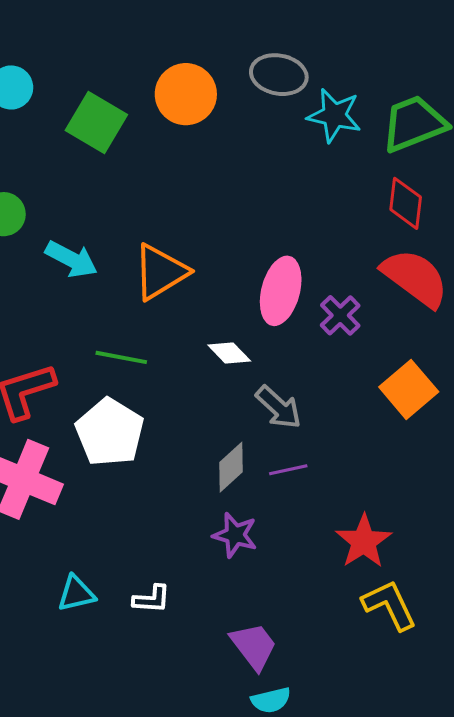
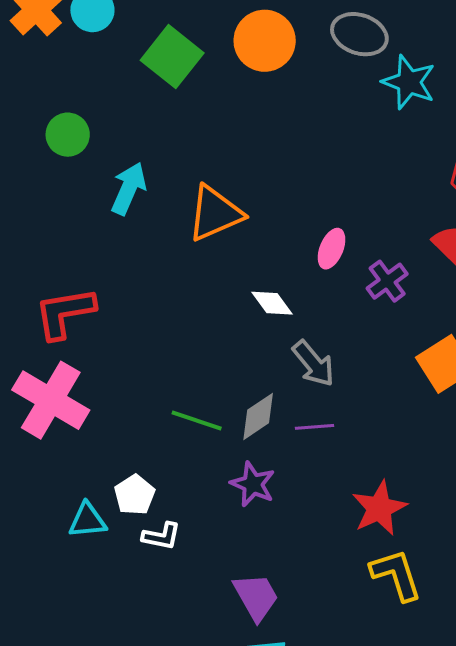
cyan arrow: (71, 259) -> (129, 189), turned -102
pink ellipse: (281, 291) -> (332, 249), size x0.6
green line: (121, 357) -> (197, 421), moved
white pentagon: (110, 432) -> (135, 495), moved, size x0.6

